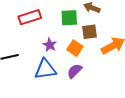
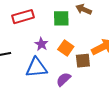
brown square: (90, 32) -> (83, 61), moved
purple semicircle: (75, 71) -> (63, 79), moved

